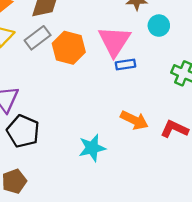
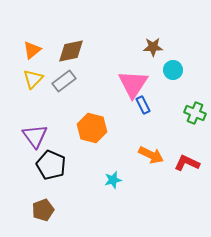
orange hexagon: (69, 48) -> (92, 128), moved
blue rectangle: (125, 64) -> (143, 105), turned 72
cyan star: (92, 148) -> (113, 180), size x0.7

